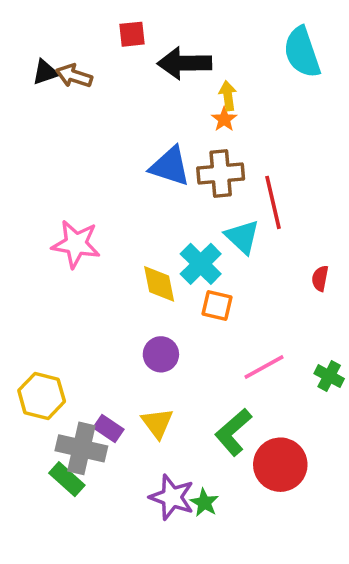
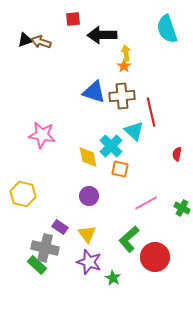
yellow hexagon: (42, 396) -> (23, 194), moved
purple rectangle: (108, 428) -> (60, 227), moved
purple star: (172, 497) -> (89, 262), moved

